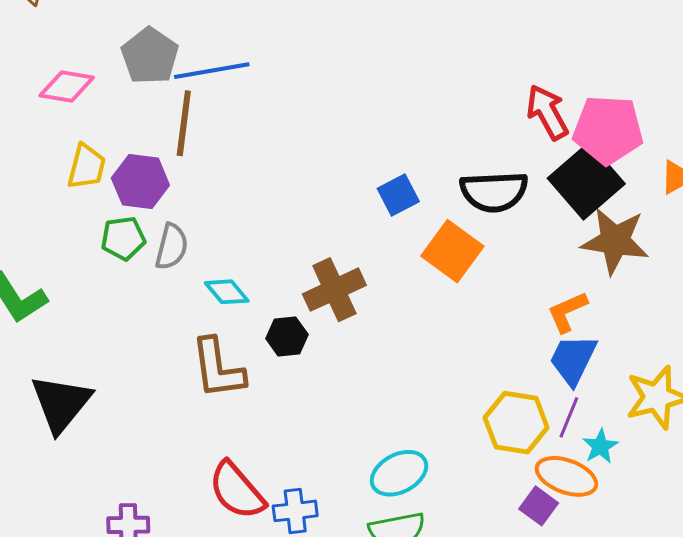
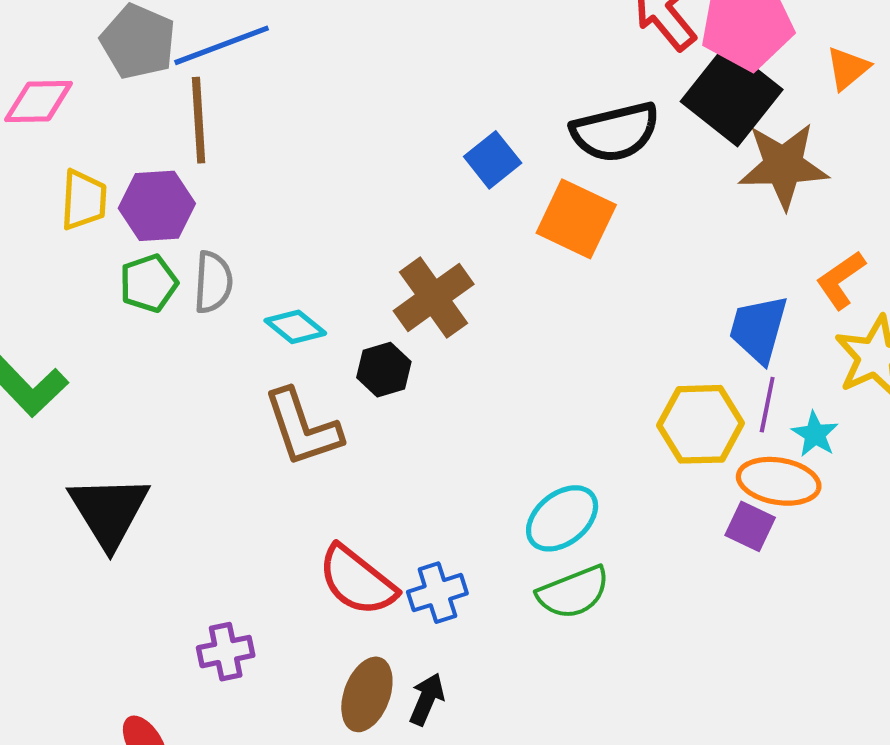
orange L-shape: (567, 312) -> (841, 280), moved

